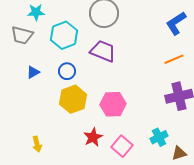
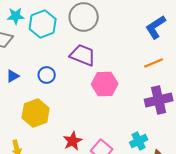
cyan hexagon: (64, 35) -> (43, 24), moved
yellow hexagon: (73, 99) -> (36, 113), moved
pink hexagon: (113, 104) -> (105, 84), moved

